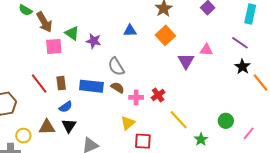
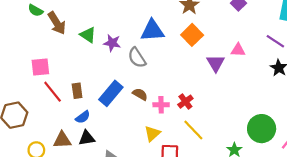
blue triangle: (130, 31) -> (152, 31), size x1.6
pink square: (54, 46) -> (40, 67), moved
gray semicircle: (116, 67) -> (137, 58), moved
blue rectangle: (91, 86) -> (111, 93), turned -55
yellow line: (179, 120) -> (193, 130), moved
green circle: (226, 121) -> (262, 129), size x1.6
black triangle: (69, 126) -> (87, 138), turned 49

